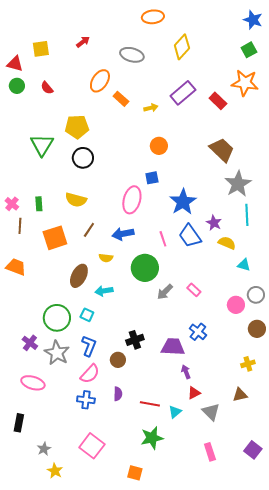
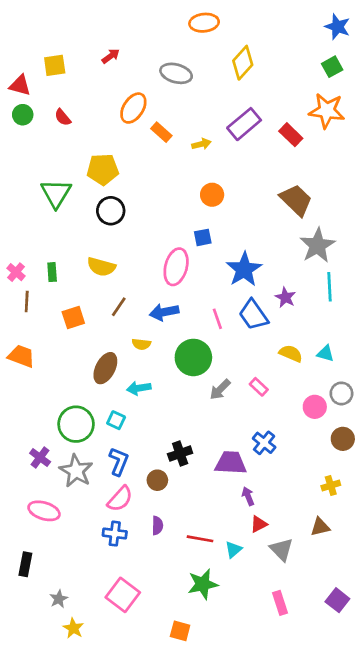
orange square: (55, 238) -> (73, 317), size x0.7
yellow semicircle: (227, 243) -> (291, 353), moved

